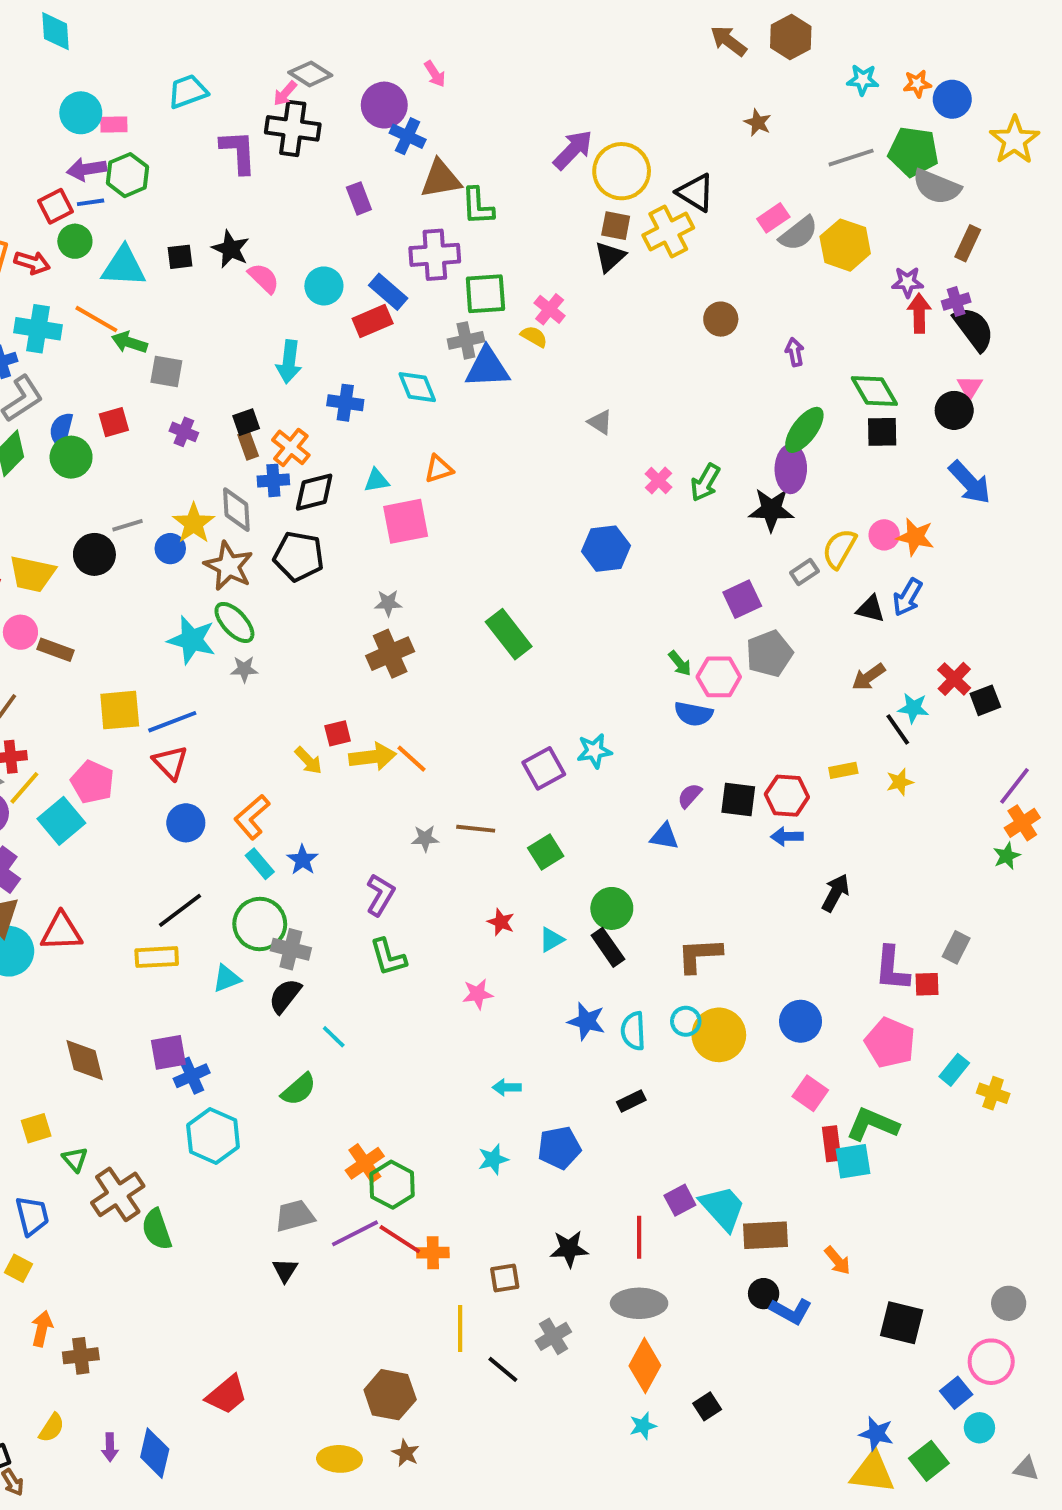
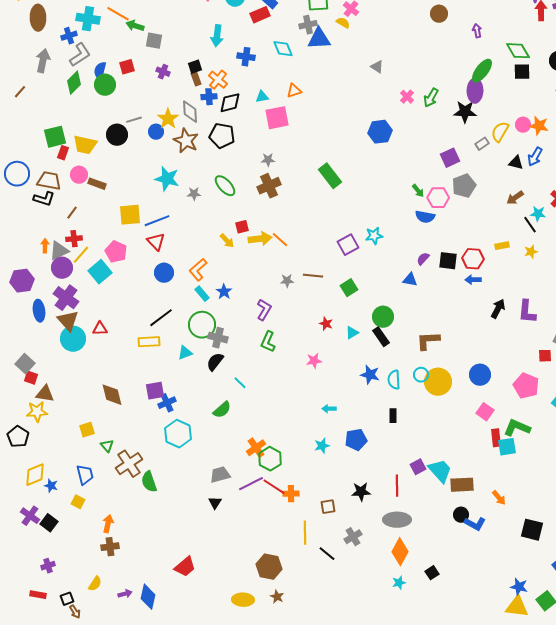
green ellipse: (234, 622) -> (225, 186), moved
red triangle: (61, 932) -> (100, 329), size x0.7
green L-shape: (388, 957) -> (268, 342), turned 40
purple L-shape: (892, 969) -> (527, 312), moved
black rectangle: (631, 1101) -> (393, 416), turned -64
orange arrow: (42, 1329) -> (108, 524), moved
purple arrow: (110, 1447) -> (125, 594), turned -104

